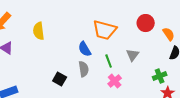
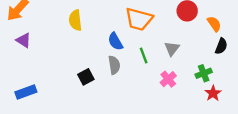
yellow semicircle: (39, 31) -> (75, 20), moved
black square: (60, 79) -> (86, 77), turned 32
pink cross: (115, 81) -> (168, 79), moved

